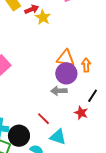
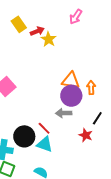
red line: (43, 119) -> (44, 128), moved
black circle: (19, 136) -> (24, 136), moved
cyan triangle: (58, 137) -> (45, 144), moved

